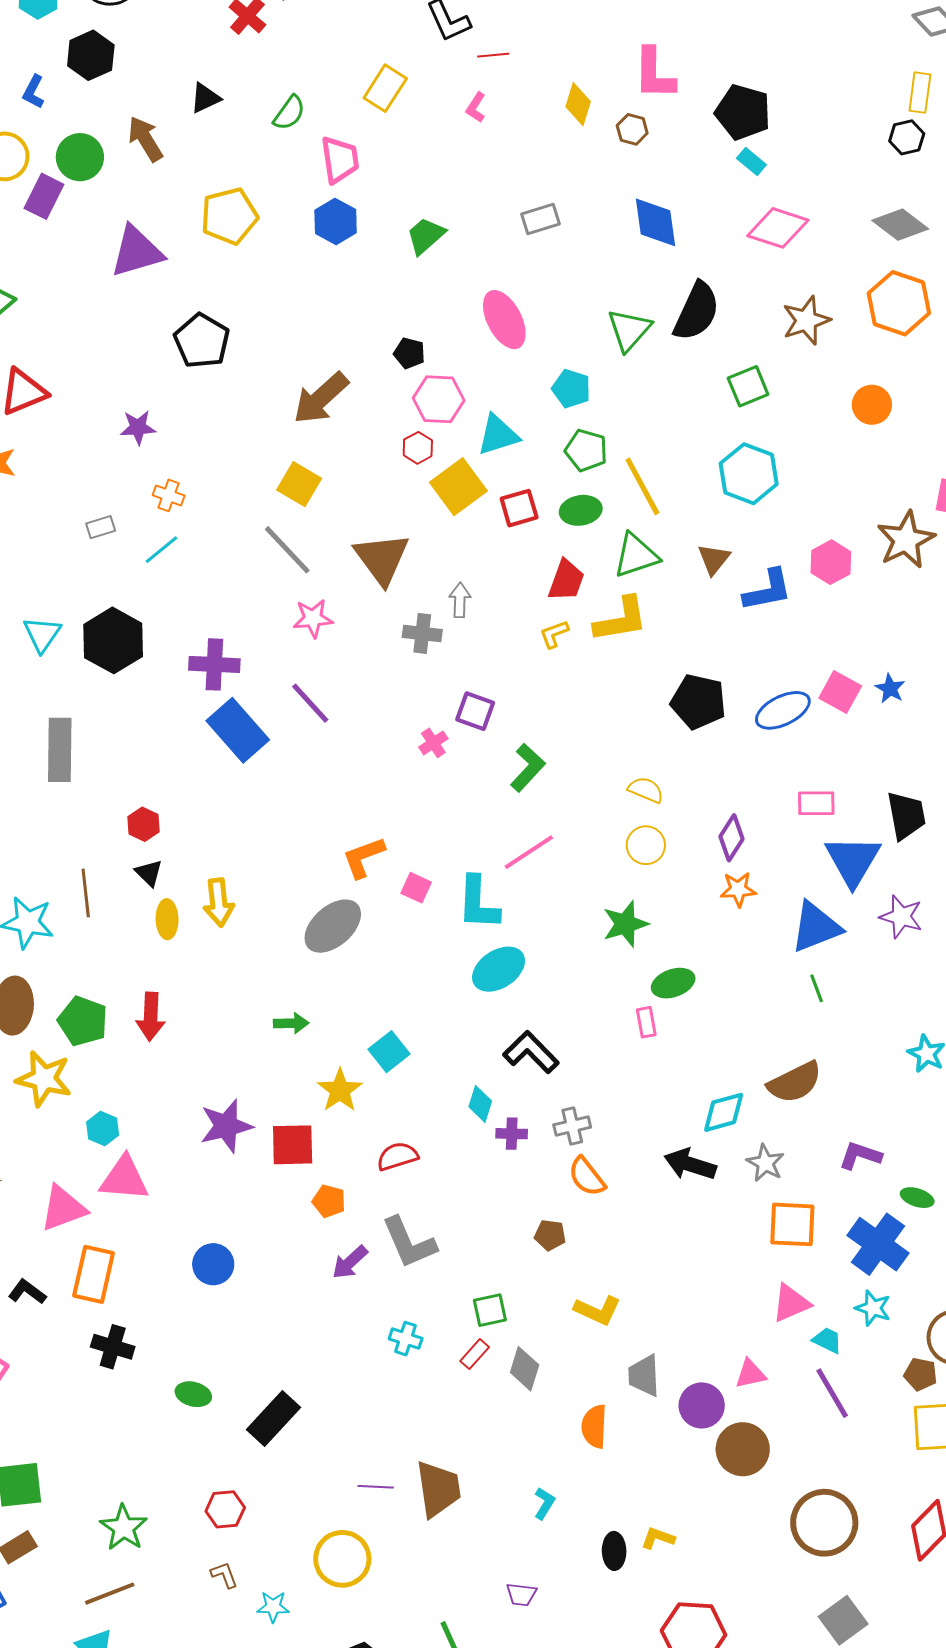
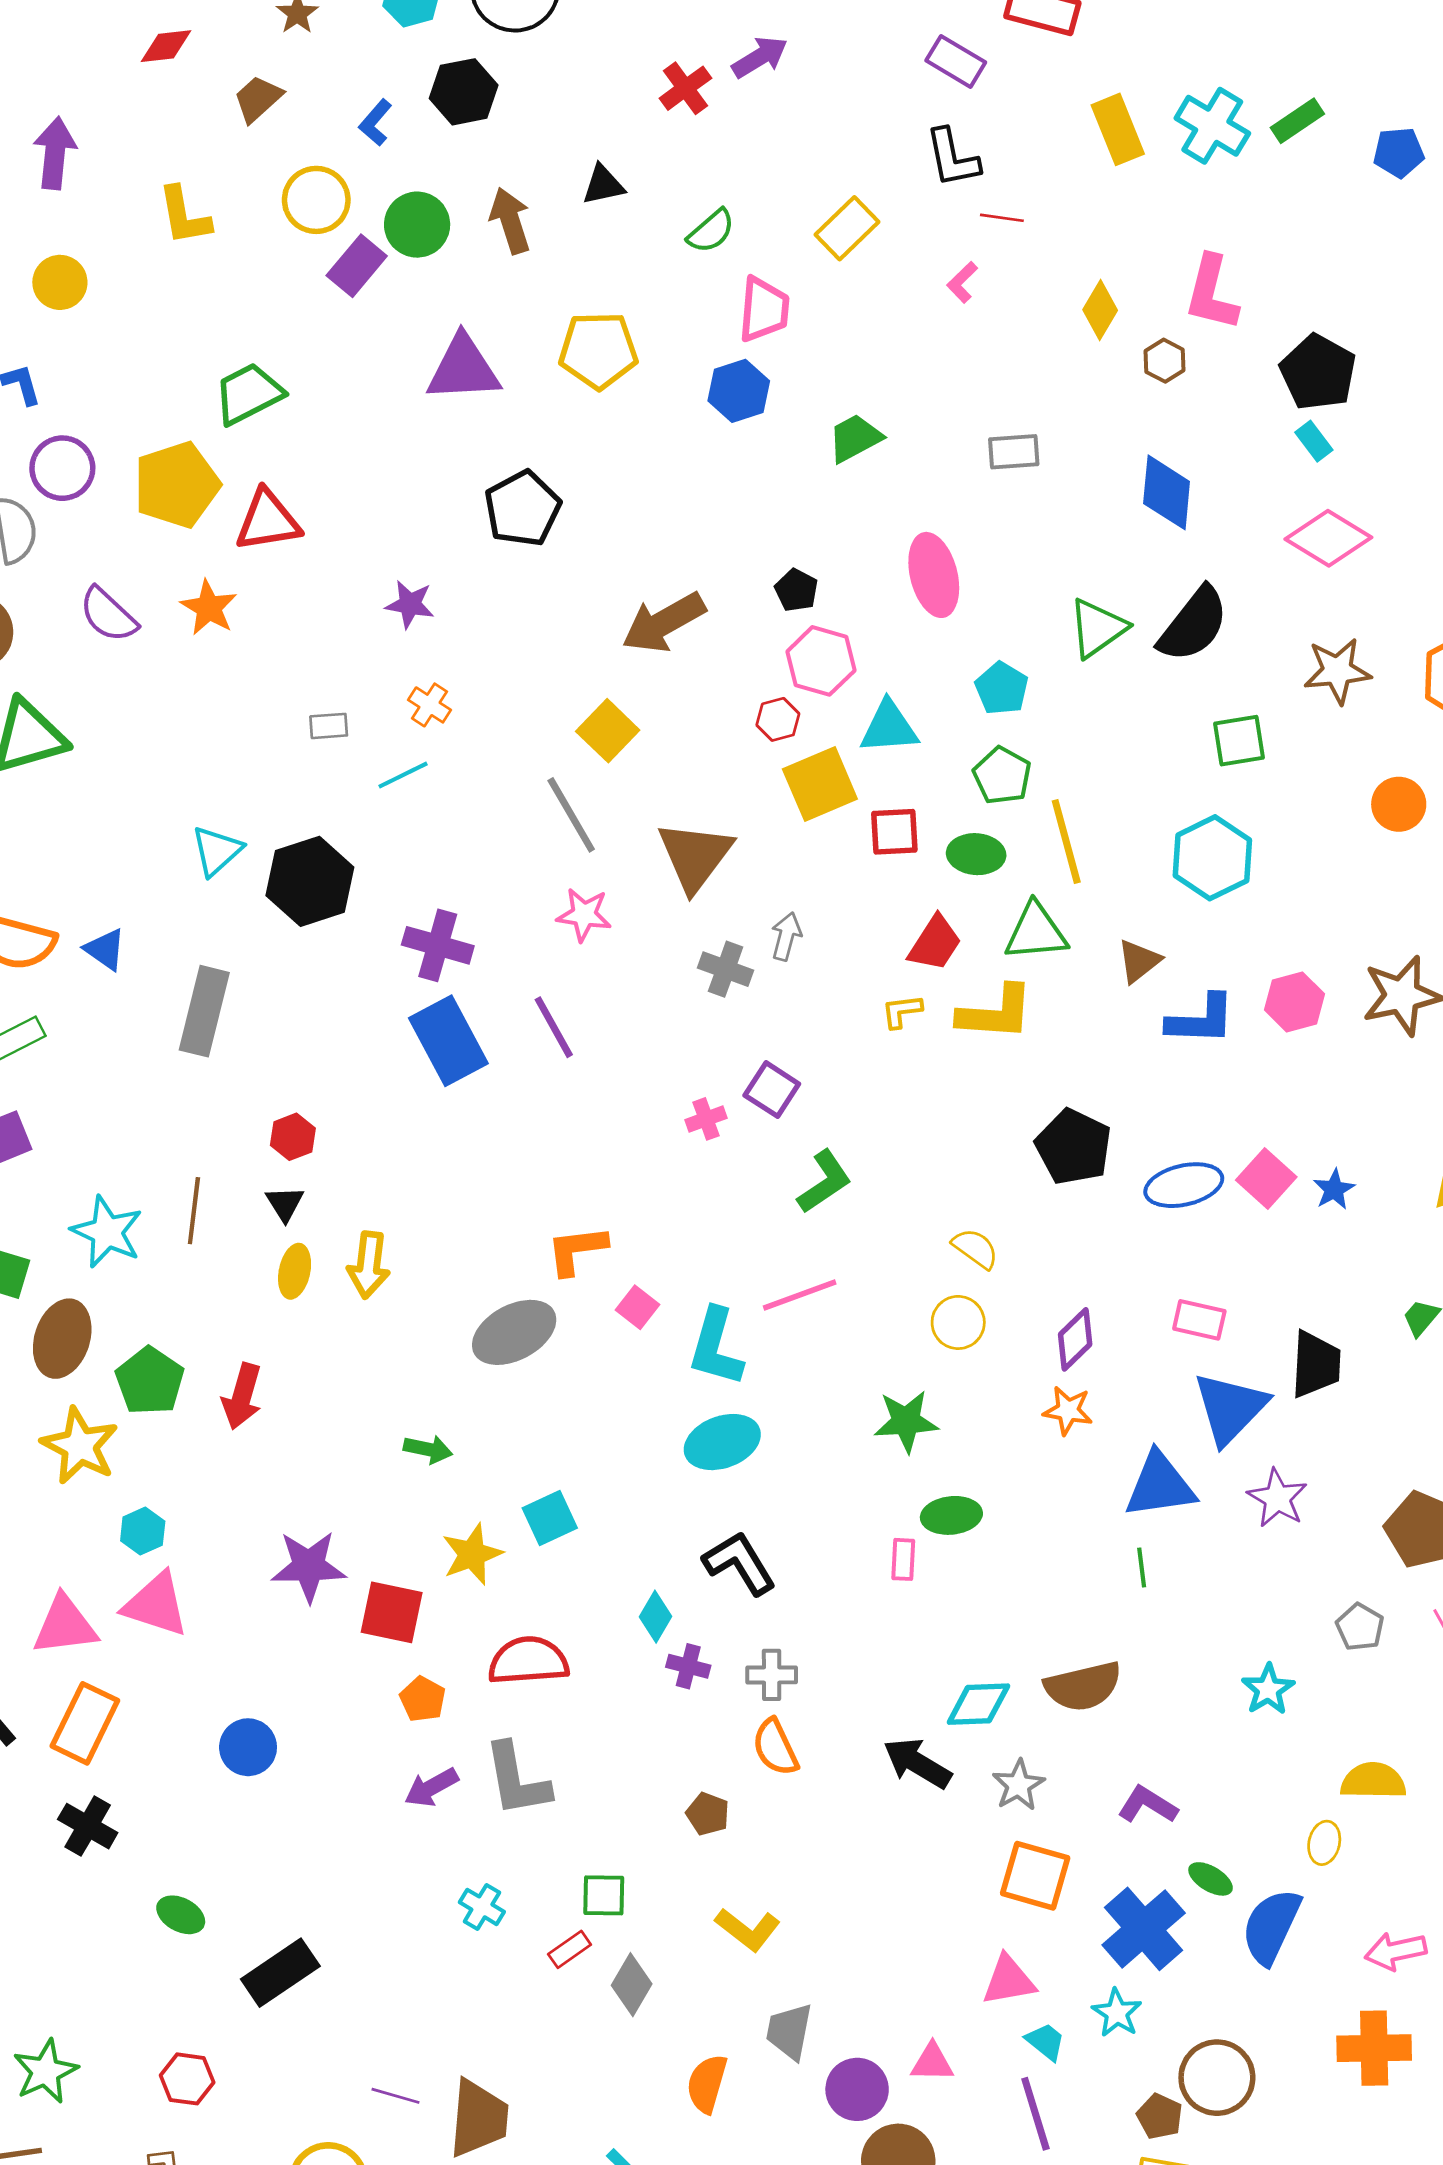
red semicircle: (397, 1156) -> (528, 1661), size x1.4

